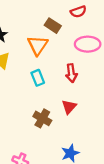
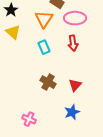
pink ellipse: (88, 44) -> (75, 18), moved
red triangle: (69, 107) -> (75, 85), moved

